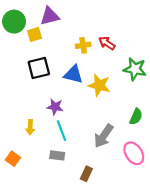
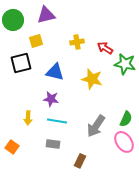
yellow square: (35, 35) -> (36, 41), moved
red arrow: (107, 43) -> (105, 48), moved
black square: (39, 68) -> (21, 63), moved
blue triangle: (73, 74) -> (55, 72), moved
green semicircle: (136, 117) -> (126, 119), moved
cyan line: (62, 131) -> (57, 121), turned -60

